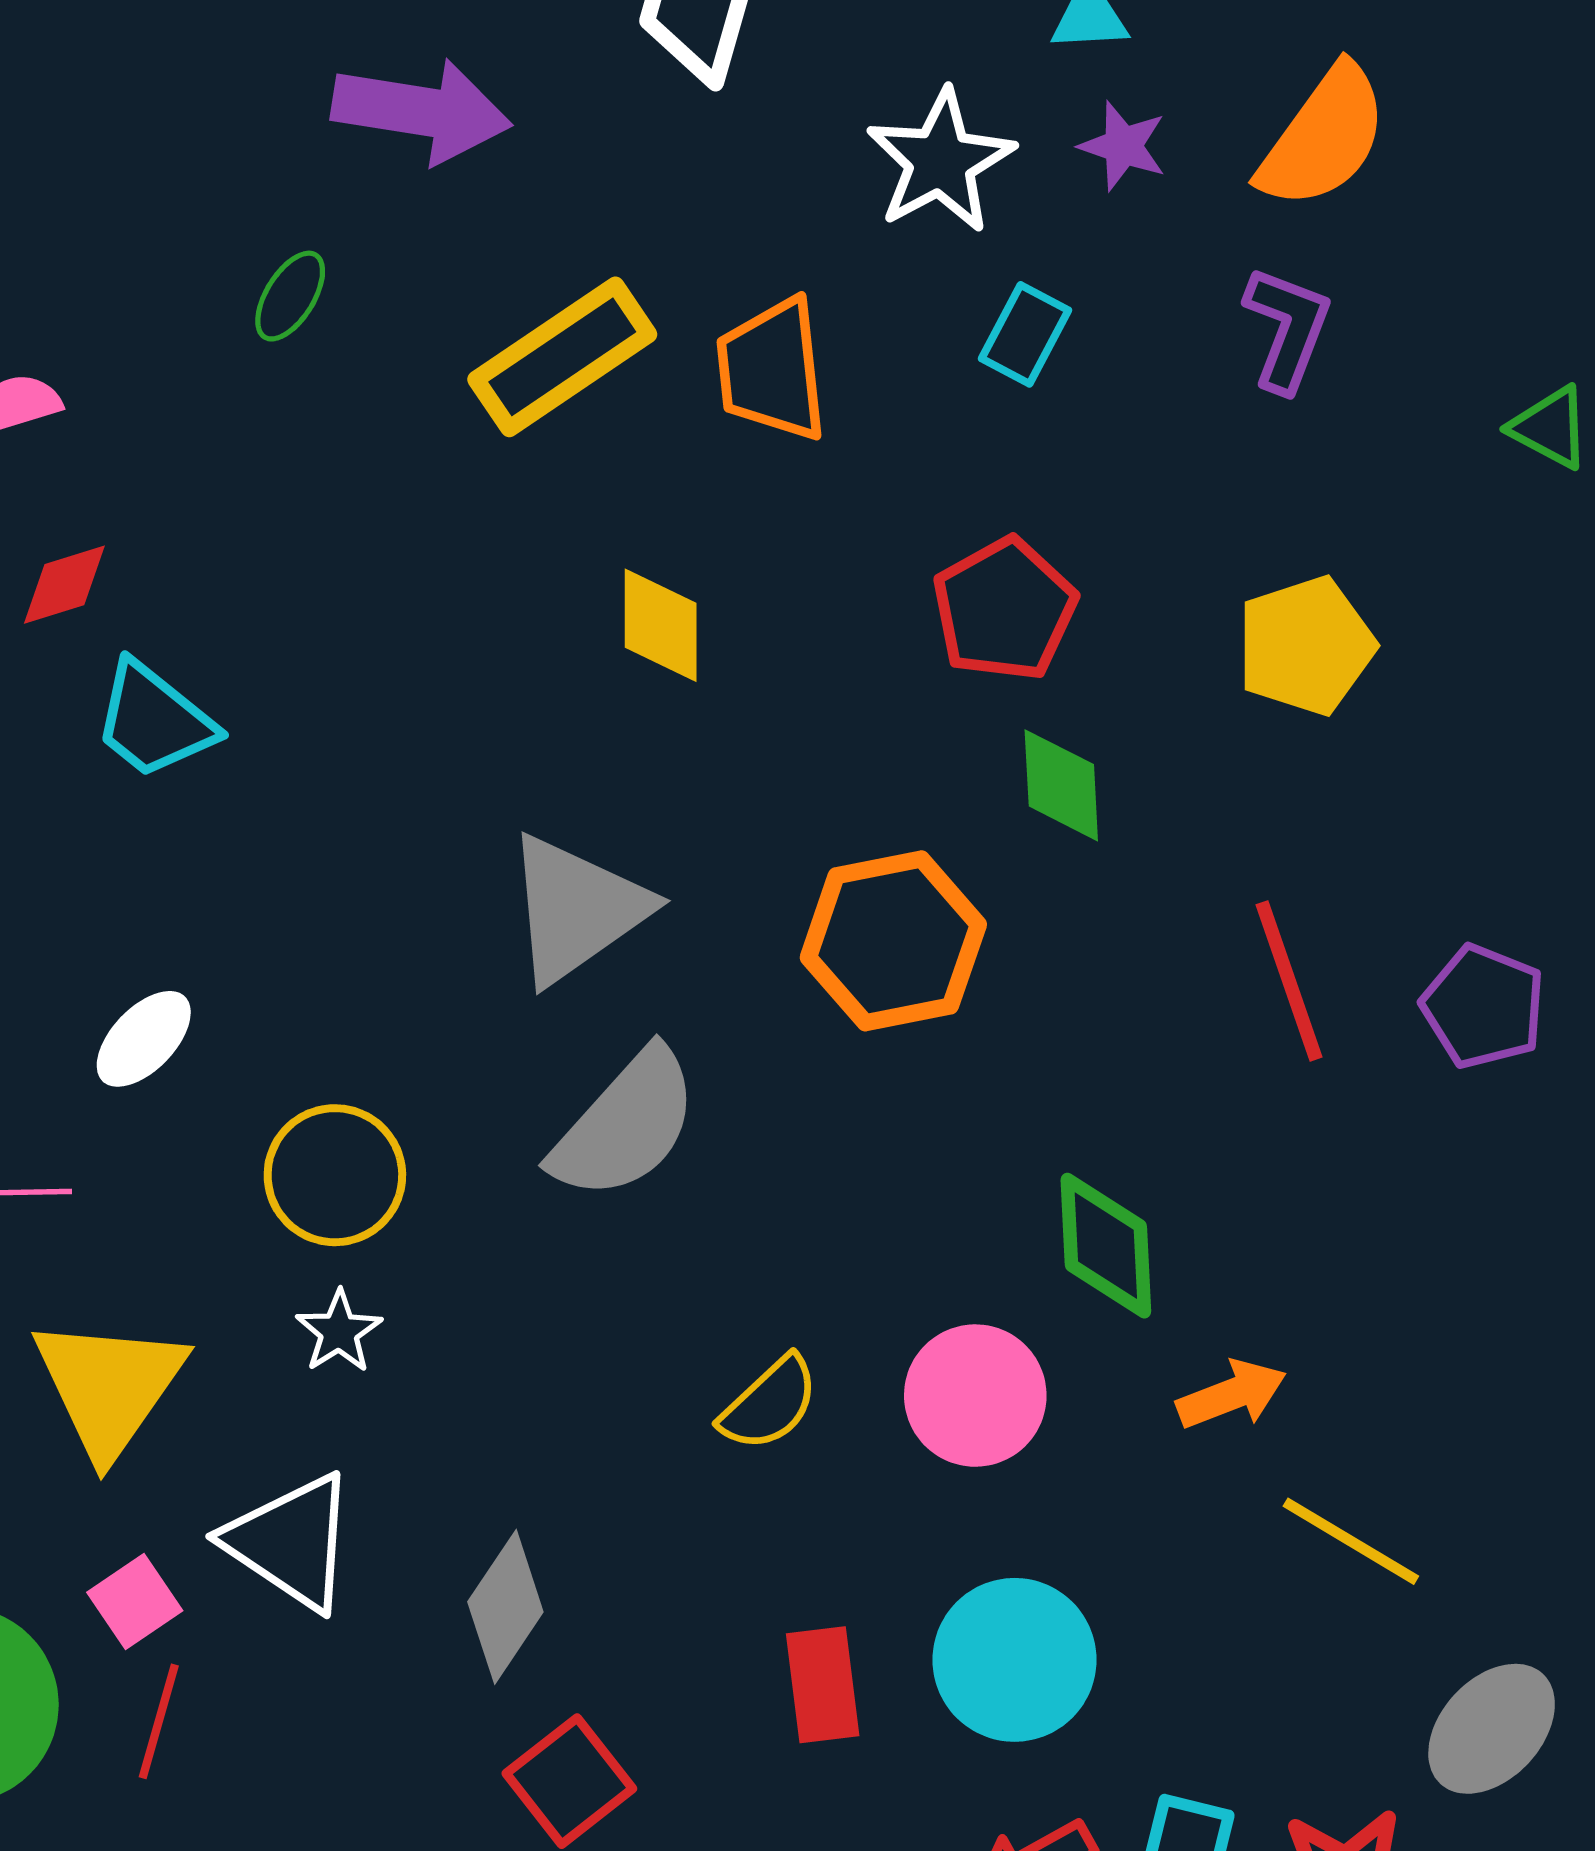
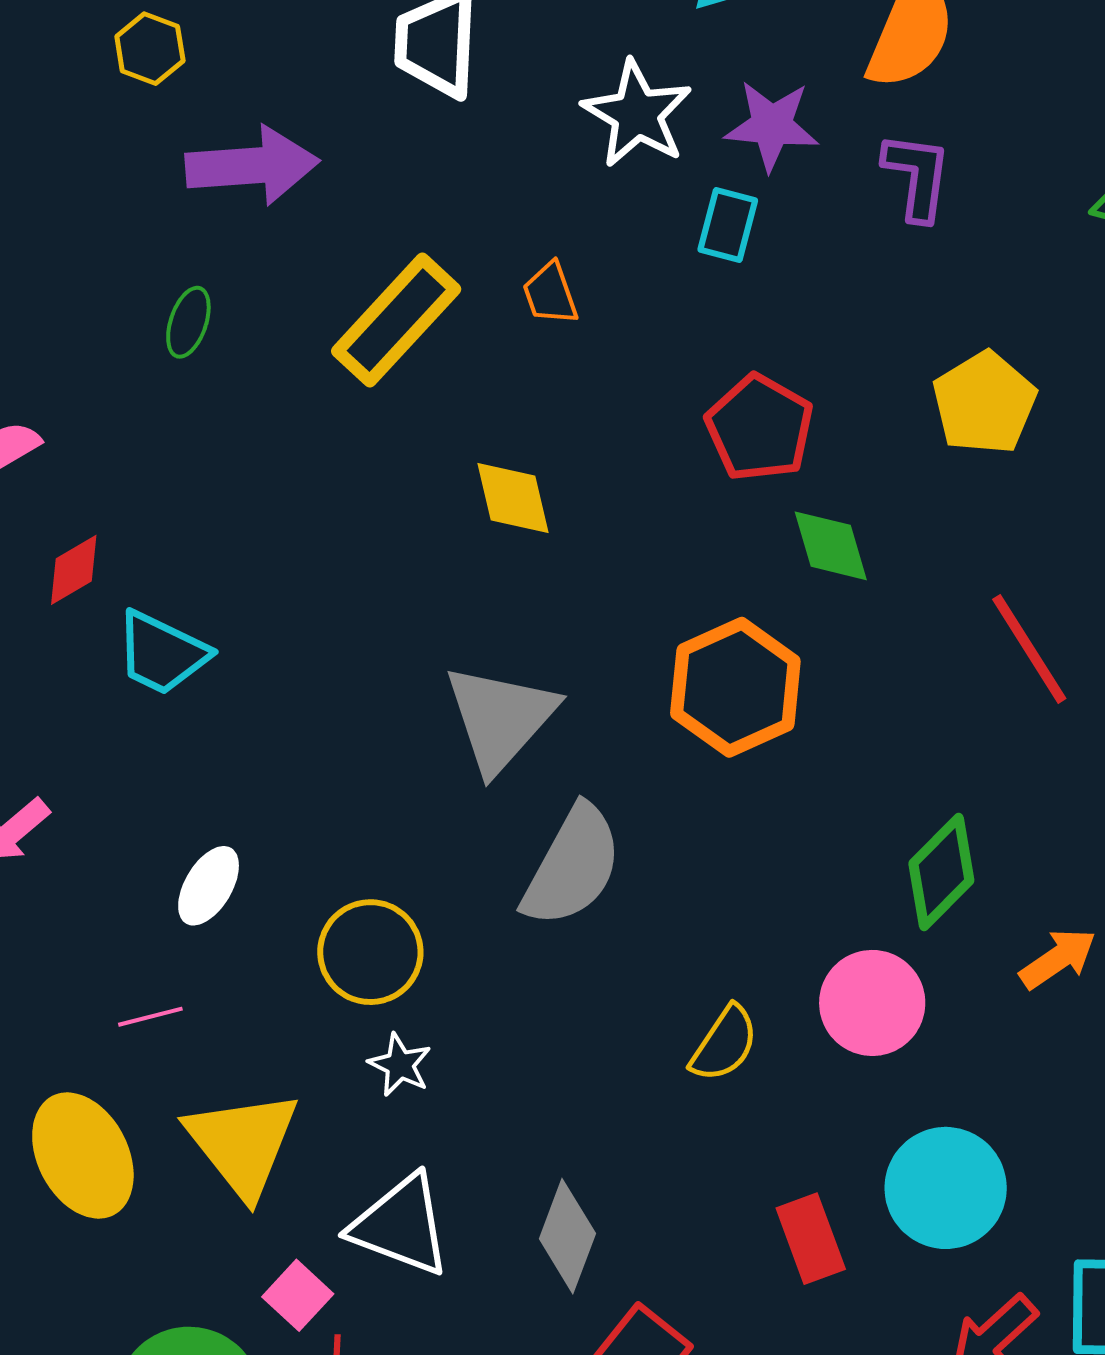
purple star: (1123, 146) -> (772, 125), moved, size x1.4
orange trapezoid: (772, 370) -> (550, 294), size x0.6
green diamond: (1106, 1246) -> (941, 872), turned 61

